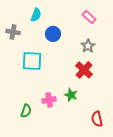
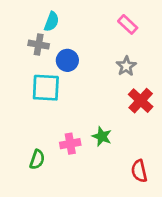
gray cross: (13, 32) -> (39, 45), moved
blue circle: (53, 34) -> (67, 60), moved
red cross: (84, 70) -> (141, 101), moved

